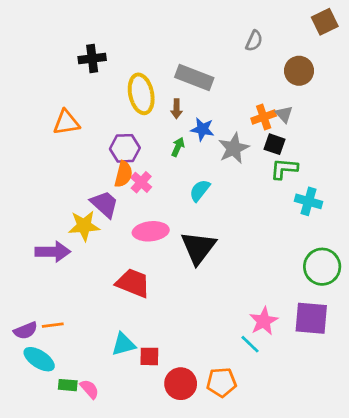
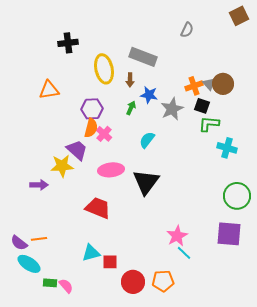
brown circle: (299, 71) -> (223, 84), moved
purple arrow: (53, 252) -> (39, 185), size x0.7
pink star: (264, 321) -> (177, 236), moved
purple semicircle: (26, 331) -> (19, 243), turned 60

